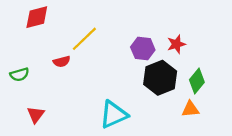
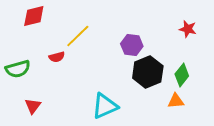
red star: (176, 44) -> (188, 29), moved, turned 30
green semicircle: (19, 74) -> (18, 69), size x1.4

